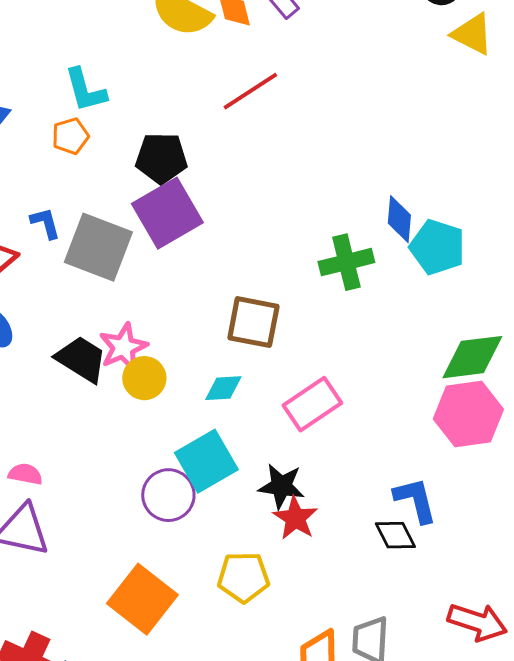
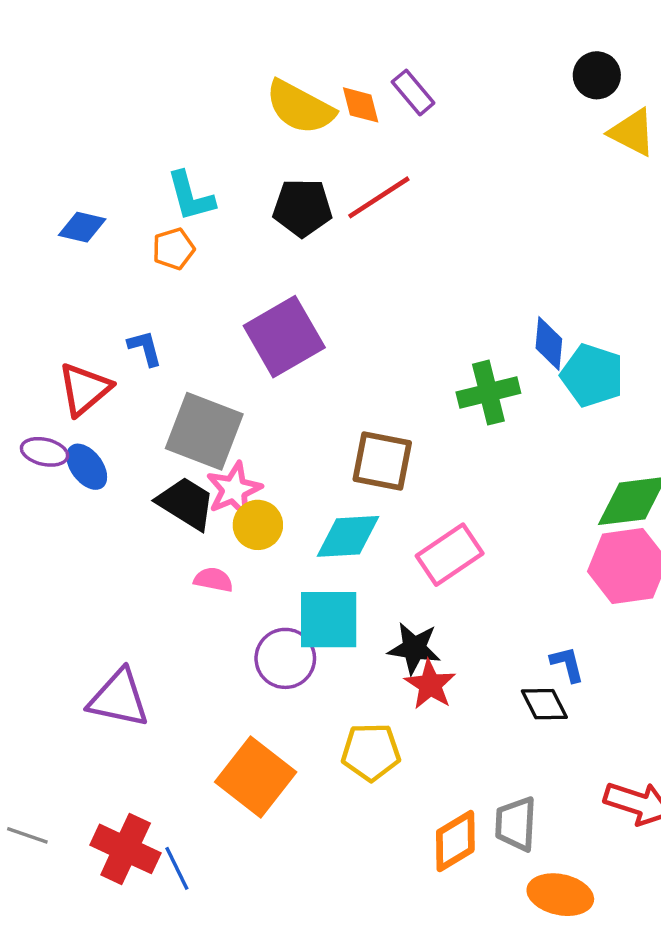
black pentagon: (161, 158) -> (302, 208), moved
gray square: (98, 247) -> (204, 431), moved
cyan diamond: (223, 388) -> (348, 536), size x1.5
cyan square: (206, 461) -> (329, 620), turned 30
pink semicircle: (25, 474) -> (213, 580), moved
blue L-shape: (415, 500) -> (567, 664), size x0.7

